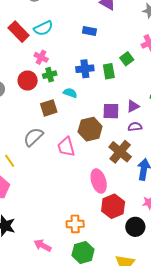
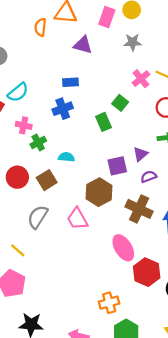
blue cross: (85, 69) -> (63, 109), moved
red circle: (28, 80) -> (17, 177), moved

